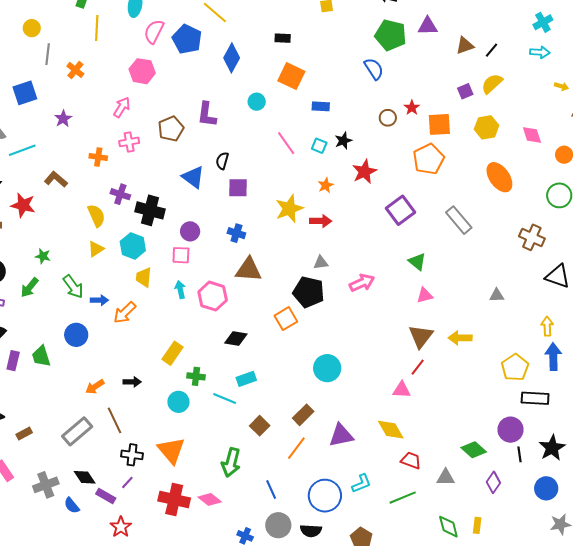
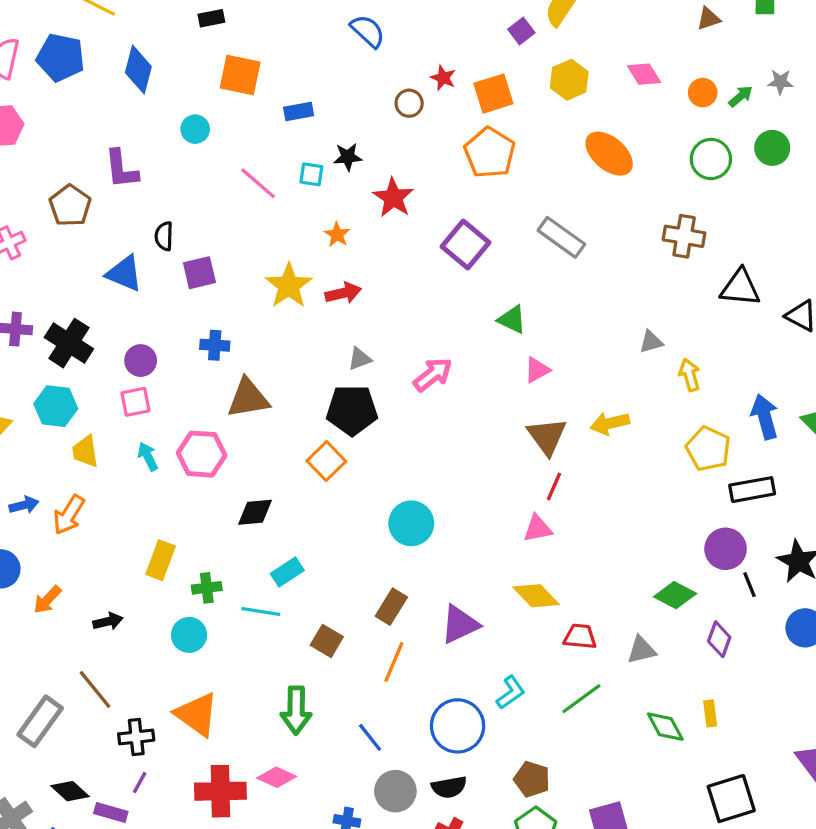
black star: (343, 141) -> (348, 157), turned 30
black cross: (150, 210) -> (69, 343), turned 32
yellow arrow: (547, 326) -> (690, 375), moved
orange arrow: (95, 387) -> (47, 600), moved

